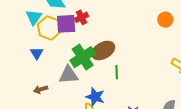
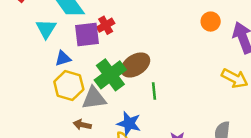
yellow hexagon: (49, 28) -> (69, 85), moved
blue triangle: (37, 53) -> (63, 58), moved, turned 48
brown arrow: (41, 89) -> (82, 125), moved, turned 32

